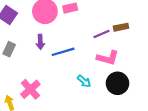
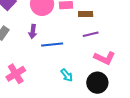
brown rectangle: (121, 27) -> (86, 14), moved
pink L-shape: (108, 58) -> (105, 58), moved

